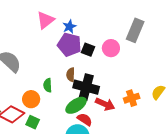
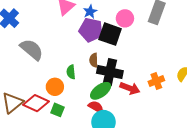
pink circle: (111, 48) -> (125, 18), moved
black square: (88, 50) -> (110, 34), size x1.6
red semicircle: (85, 119) -> (96, 107), moved

